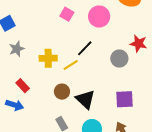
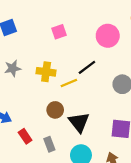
pink square: (67, 14) -> (59, 32), moved, turned 32
gray star: (17, 49) -> (13, 68), moved
red rectangle: (23, 86) -> (25, 136), moved

